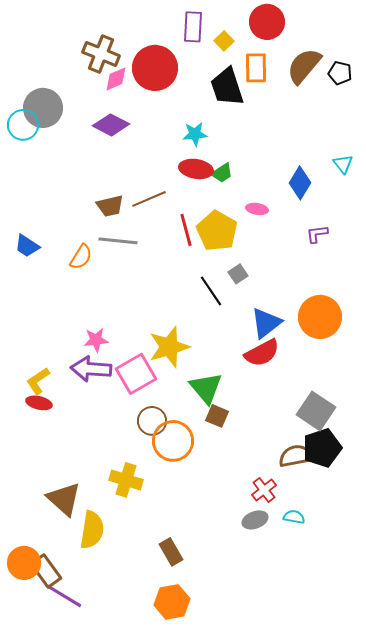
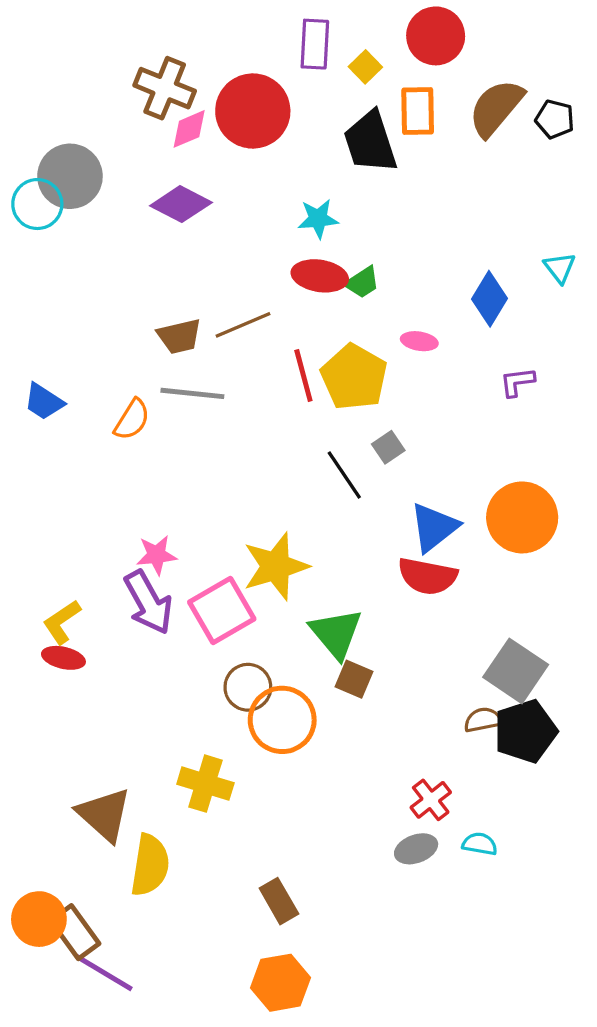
red semicircle: (262, 353) -> (427, 576), turned 39
purple arrow: (91, 369) -> (148, 602), turned -123
brown semicircle: (296, 456) -> (483, 720), moved, size x0.7

